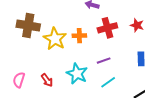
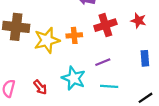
yellow star: (55, 39) -> (47, 40), turned 30
cyan line: (108, 82) -> (109, 86), turned 42

